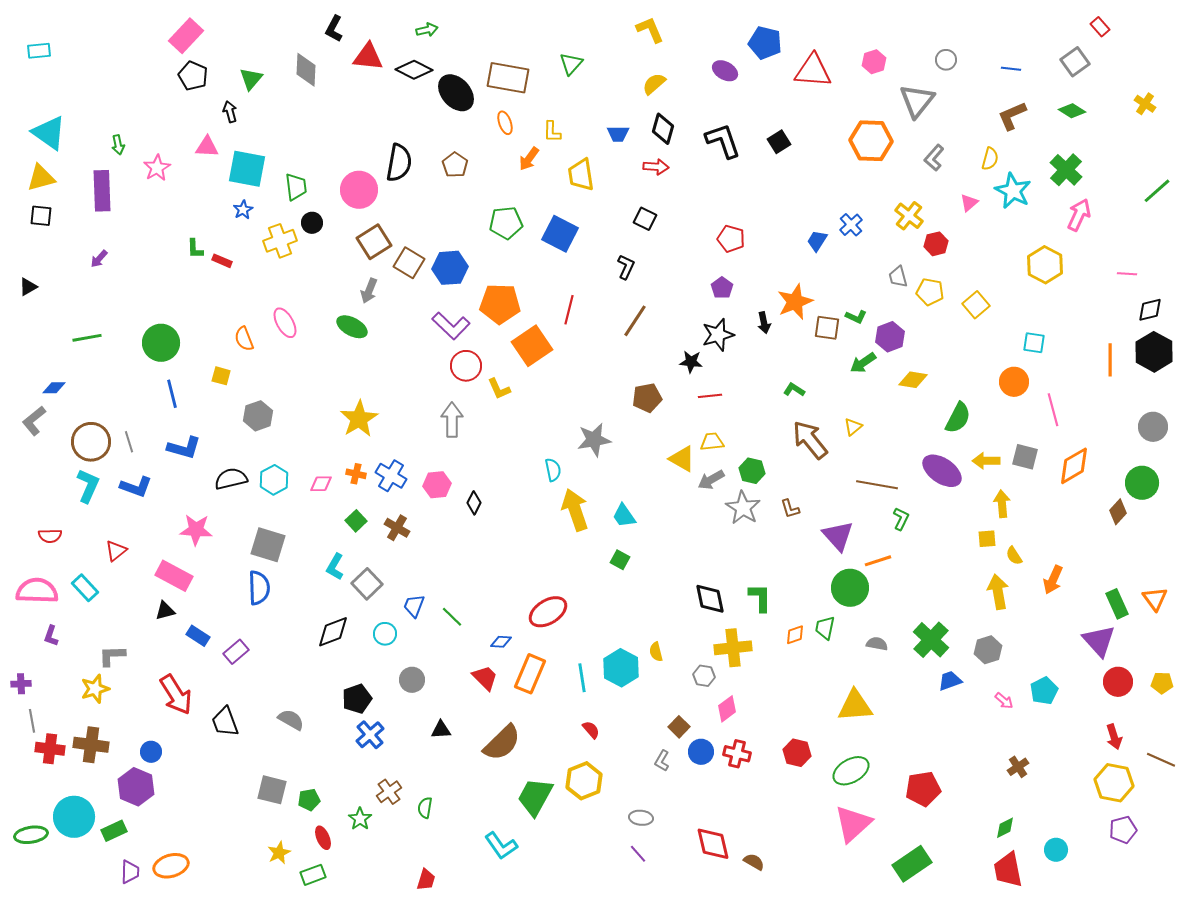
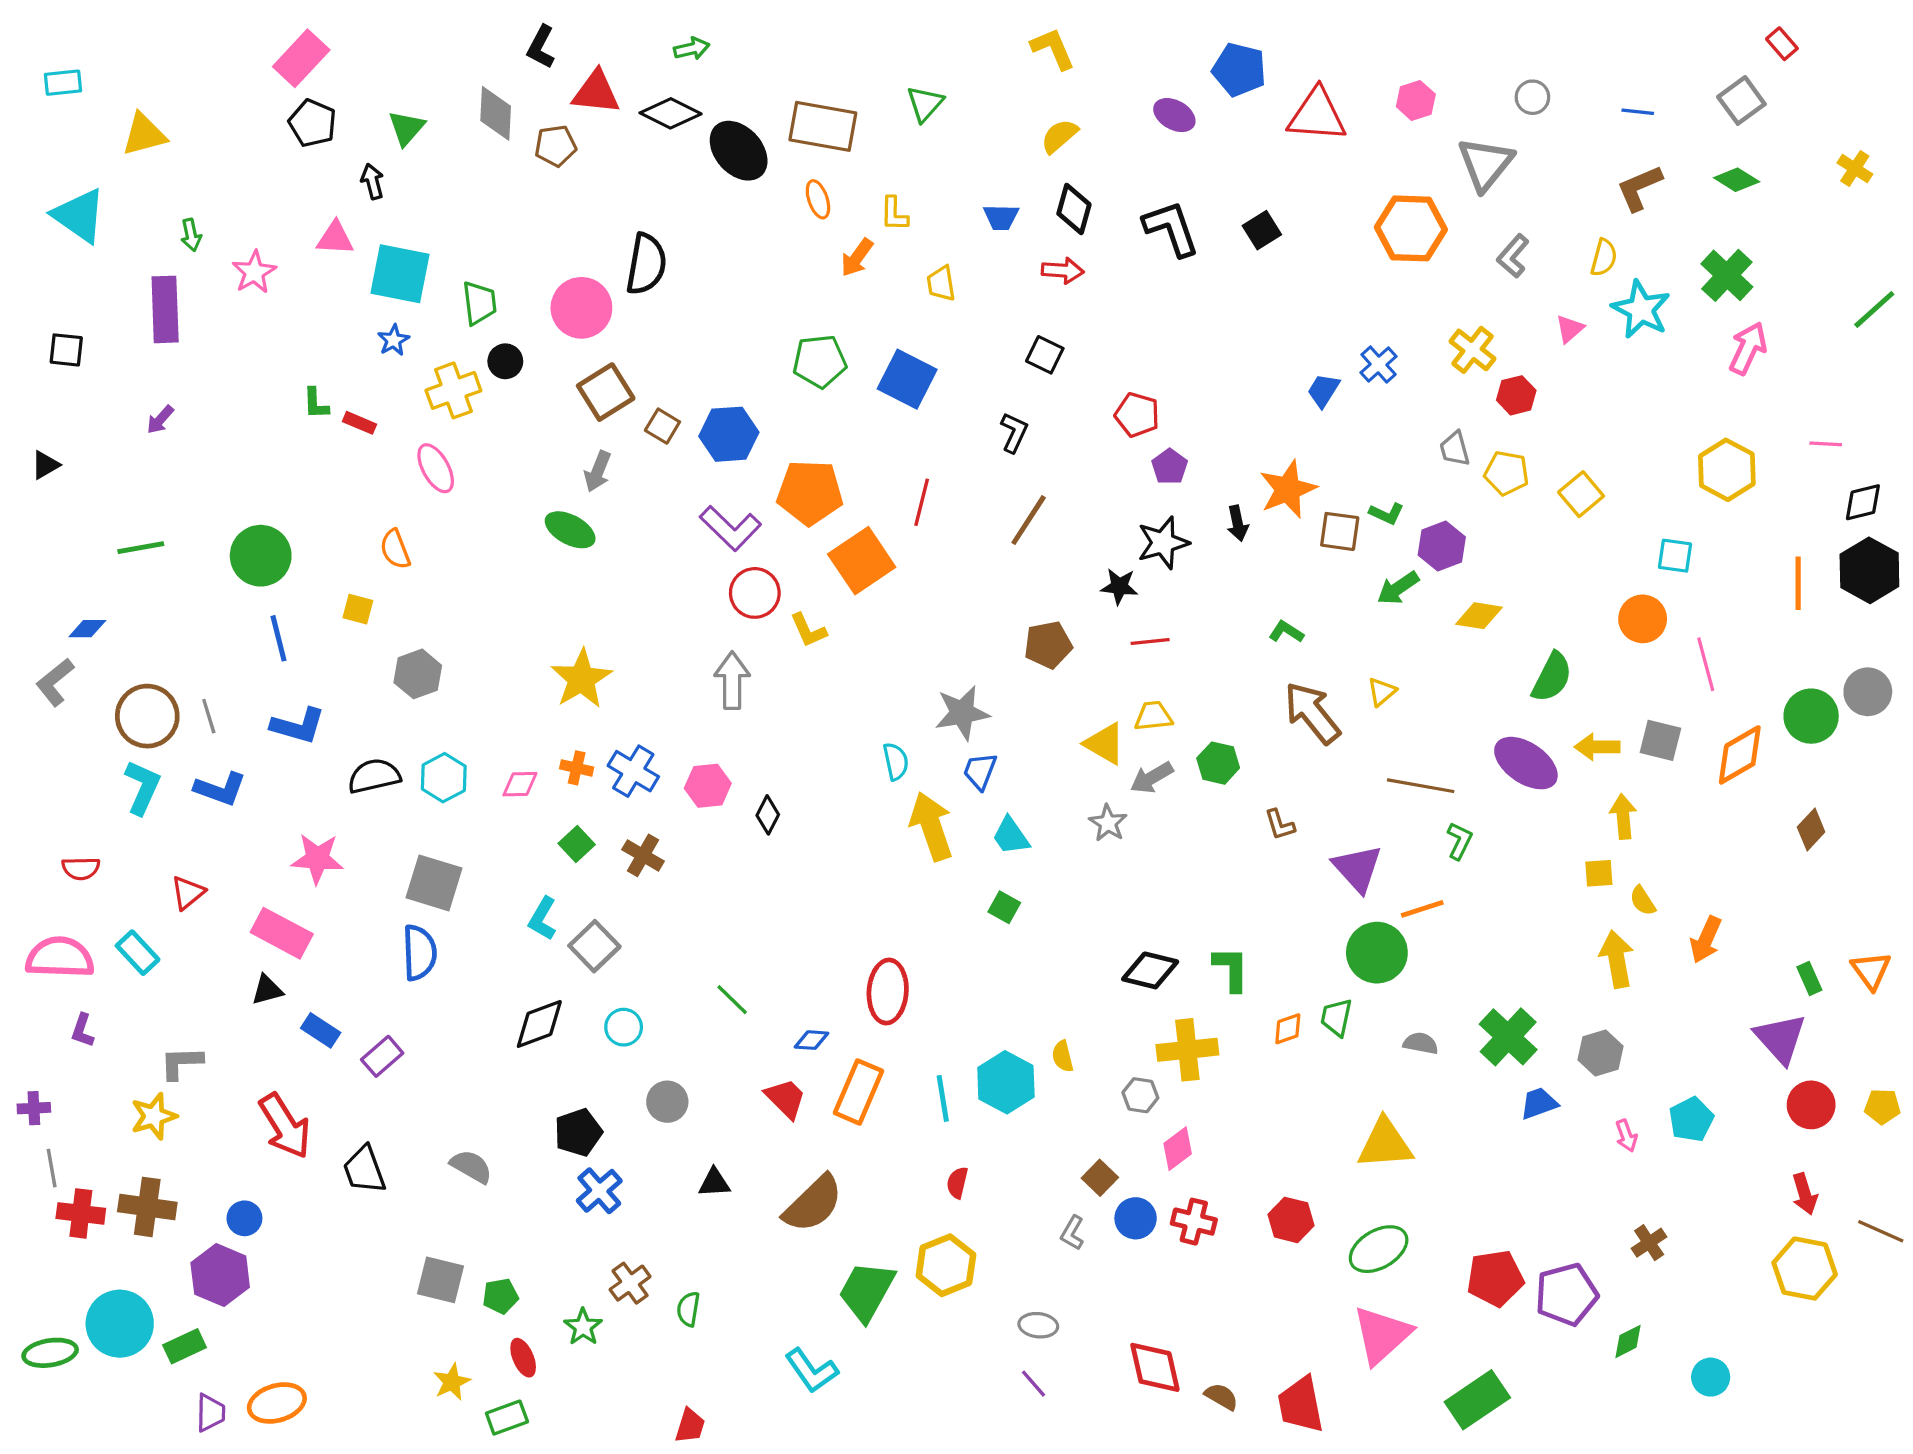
brown pentagon: (455, 165) -> (556, 146), moved, turned 30
yellow trapezoid: (581, 175) -> (941, 284), size x0.7
yellow triangle: (41, 178) -> (144, 134), moved
red pentagon: (731, 239) -> (1137, 415), moved
brown square: (409, 263) -> (662, 426), size x0.7
yellow hexagon: (1045, 265) -> (1727, 470), moved
pink ellipse: (285, 323) -> (436, 468), moved
green circle: (1142, 483) -> (1811, 716), moved
gray star: (743, 508) -> (1108, 823), moved, size x0.7
black diamond: (710, 599) -> (1150, 970), turned -64
green rectangle: (1117, 604) -> (1809, 979), size x0.7
blue trapezoid: (414, 606) -> (980, 771), moved
red ellipse: (548, 612) -> (888, 991), turned -54
pink arrow: (1004, 701) -> (1626, 1136), turned 30
red semicircle: (591, 730) -> (957, 1183), turned -126
purple pentagon: (1123, 830) -> (1566, 1294), moved, size x1.4
red trapezoid: (1008, 870) -> (1301, 1405), moved

